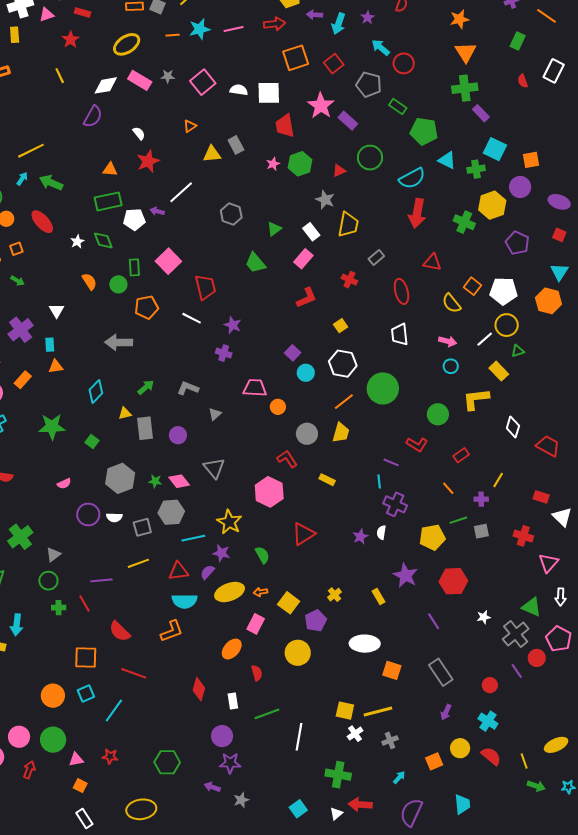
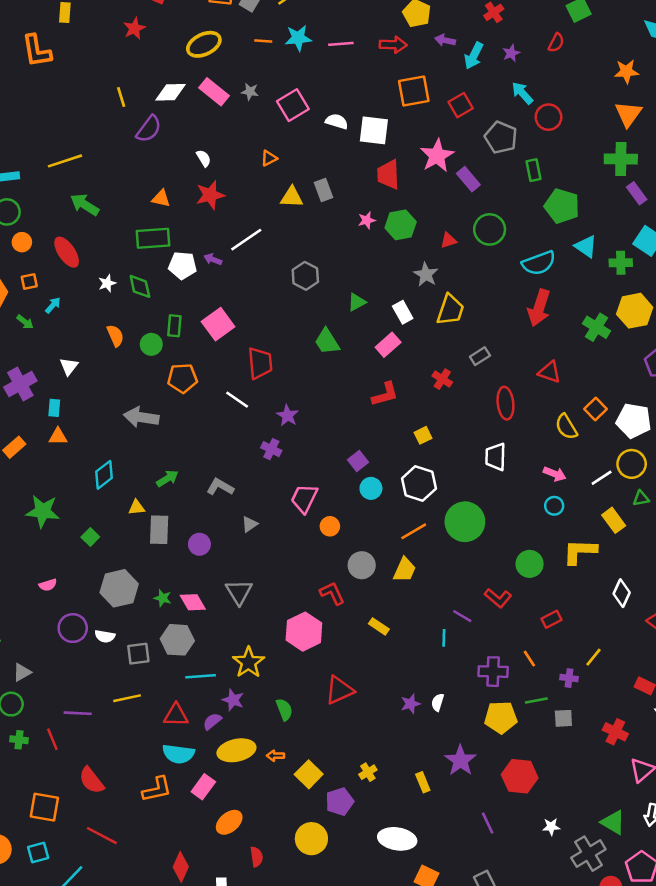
yellow line: (60, 76) -> (121, 97), moved
green rectangle: (398, 106) -> (534, 170), turned 36
cyan arrow: (22, 179) -> (53, 305), moved
pink trapezoid: (255, 388) -> (304, 498), turned -75
purple cross: (395, 504) -> (493, 672), moved, turned -30
pink rectangle: (256, 624) -> (203, 787), moved

